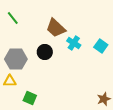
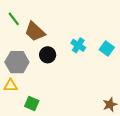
brown trapezoid: (56, 28) -> (35, 32), moved

